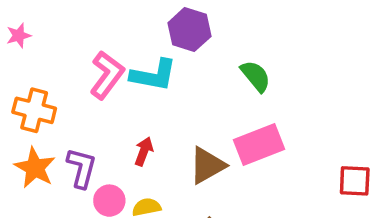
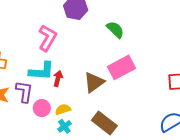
pink L-shape: (107, 75) -> (48, 38), moved
cyan L-shape: (153, 75) -> (42, 71), moved

